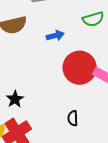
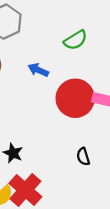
blue arrow: (55, 36) -> (38, 70), turned -126

